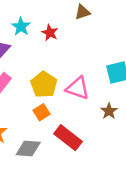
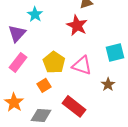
red star: (50, 33) -> (77, 25), moved, size x1.5
orange square: (41, 112) -> (44, 85), moved

